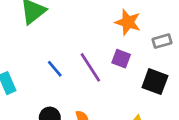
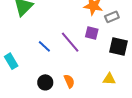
gray rectangle: (162, 41) -> (112, 17), moved

